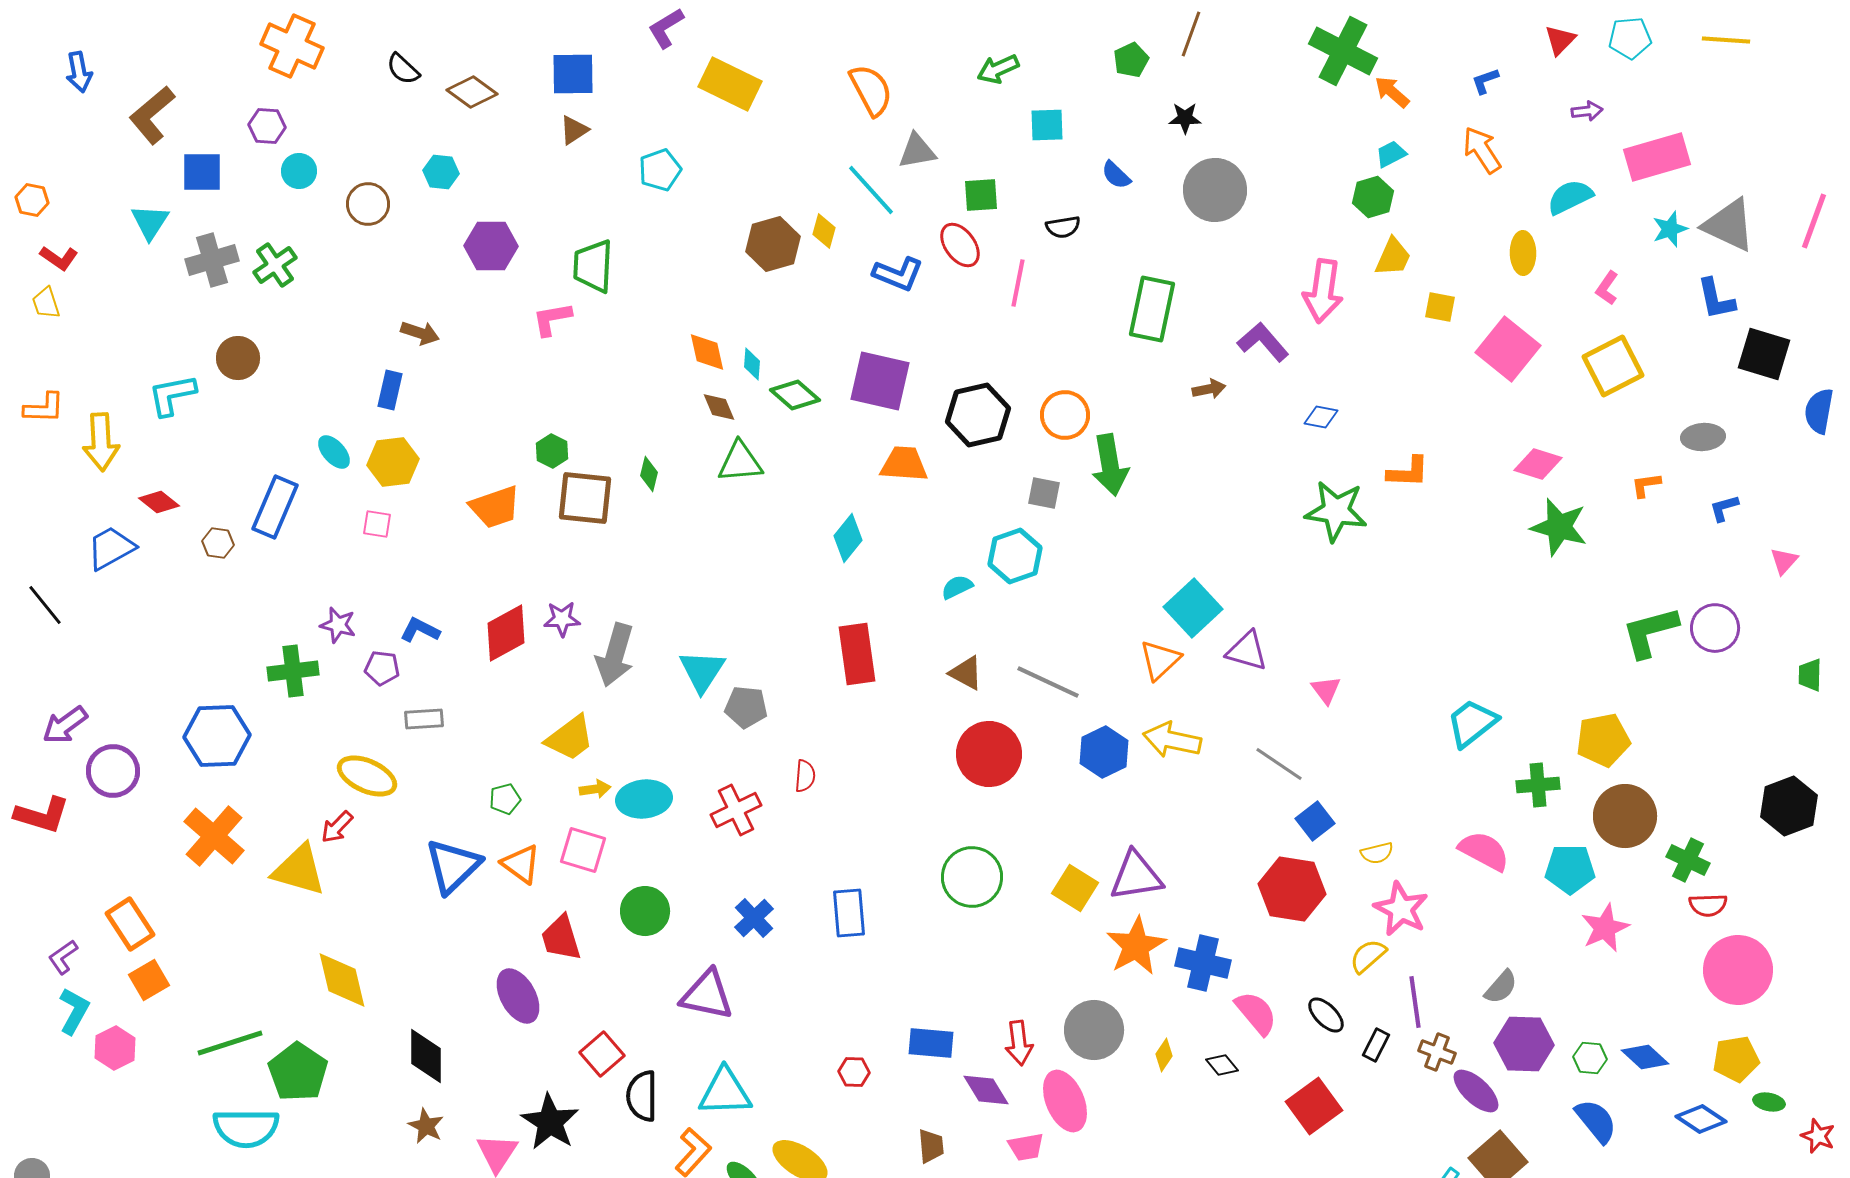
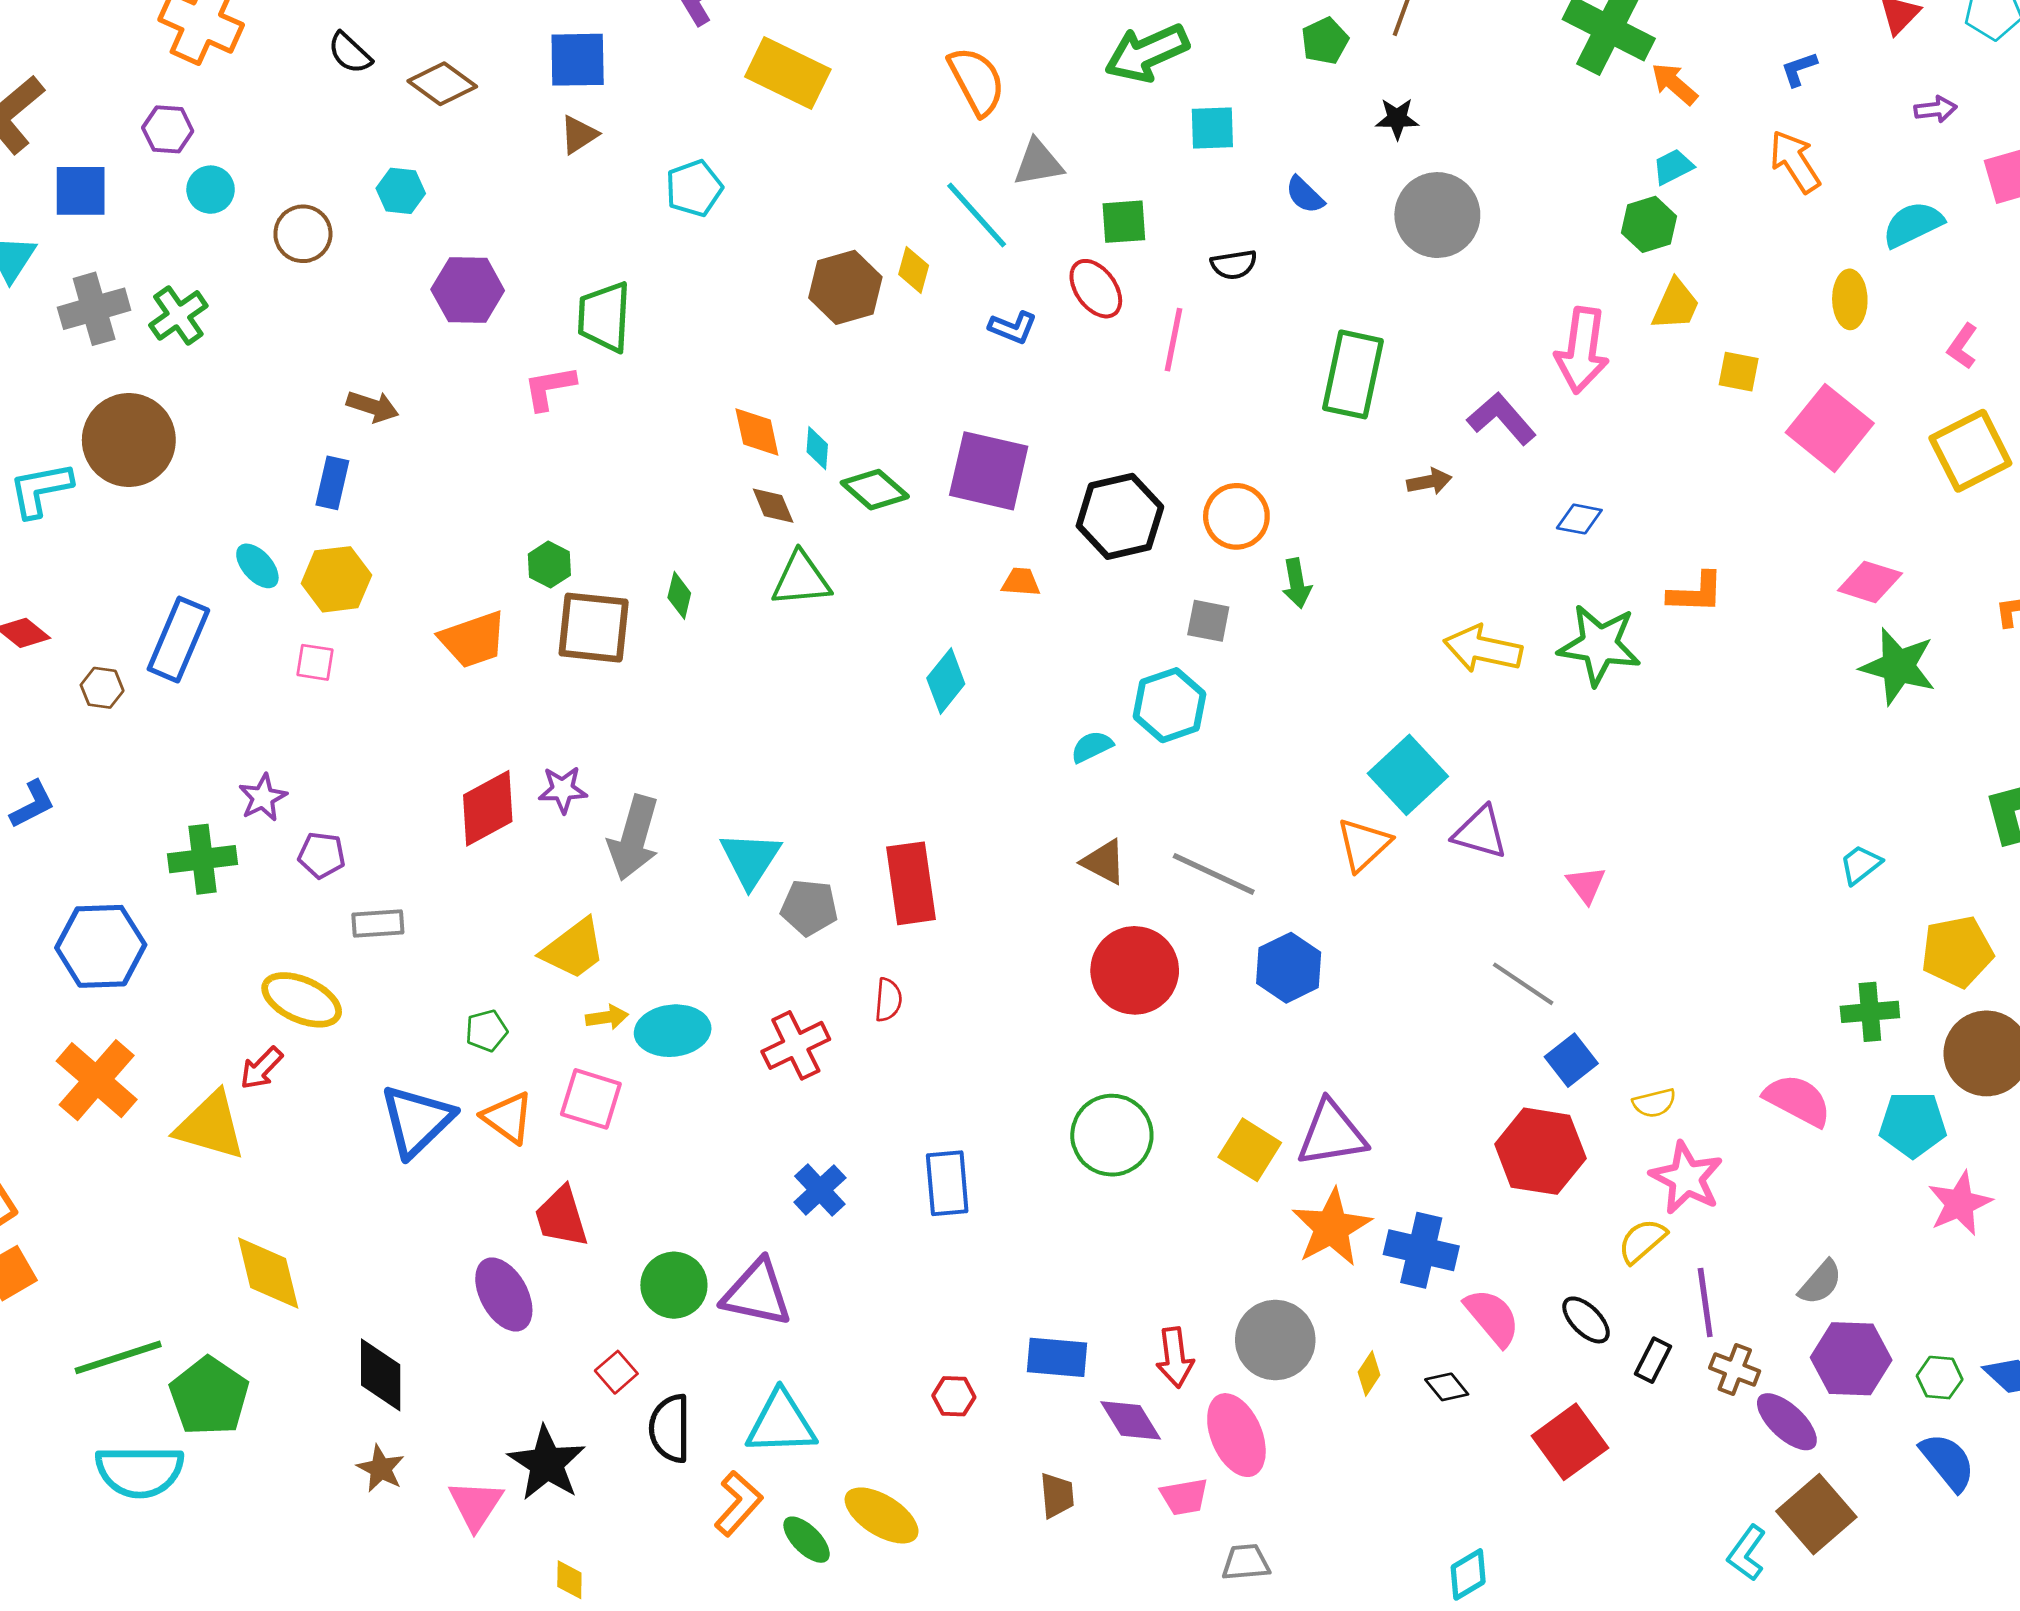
green arrow: (998, 69) -> (1147, 53), size x1.5
blue L-shape: (898, 274) -> (1013, 328), size x0.7
brown circle: (238, 358) -> (129, 440), size x1.6
orange trapezoid: (904, 464) -> (1021, 582), size x0.6
green arrow: (1110, 465) -> (1297, 583), size x0.6
purple star: (338, 625) -> (263, 798), turned 30
blue L-shape: (420, 630) -> (32, 804), moved, turned 126
red rectangle: (857, 654) -> (911, 883), moved
cyan trapezoid: (1472, 723) -> (1861, 865), moved, size x0.6
yellow arrow: (1172, 740) -> (1483, 649), moved
green circle: (645, 911) -> (674, 1285), moved
red square: (602, 1054) -> (616, 1372), size x0.7

